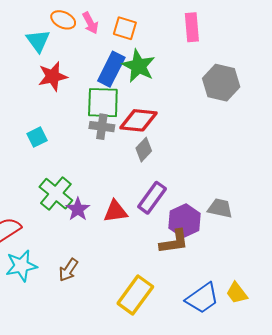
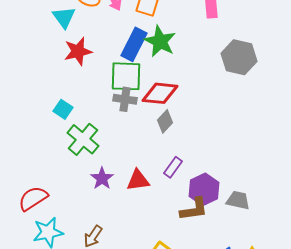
cyan square: (37, 137) -> (63, 109), turned -30
green cross: (56, 194) -> (83, 139), moved
purple rectangle: (152, 198) -> (173, 167), size x0.7
gray trapezoid: (220, 208) -> (238, 200), moved

